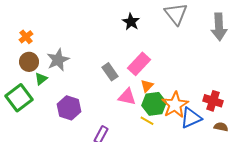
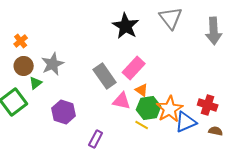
black star: (131, 22) -> (126, 26), size x1.5
gray rectangle: (110, 72) -> (105, 76), size x1.4
orange triangle: (147, 86) -> (142, 90), turned -40

